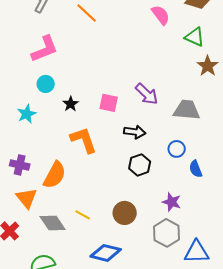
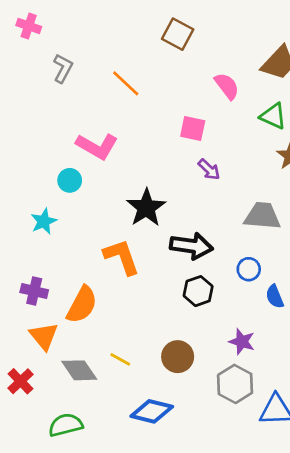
pink L-shape: (45, 49) -> (97, 146), moved, turned 52
purple arrow: (147, 94) -> (209, 169), moved, size x0.7
pink square: (109, 103) -> (193, 128), moved
black star: (71, 104) -> (146, 208), moved, size x1.8
black arrow: (135, 132) -> (191, 246), size x1.4

